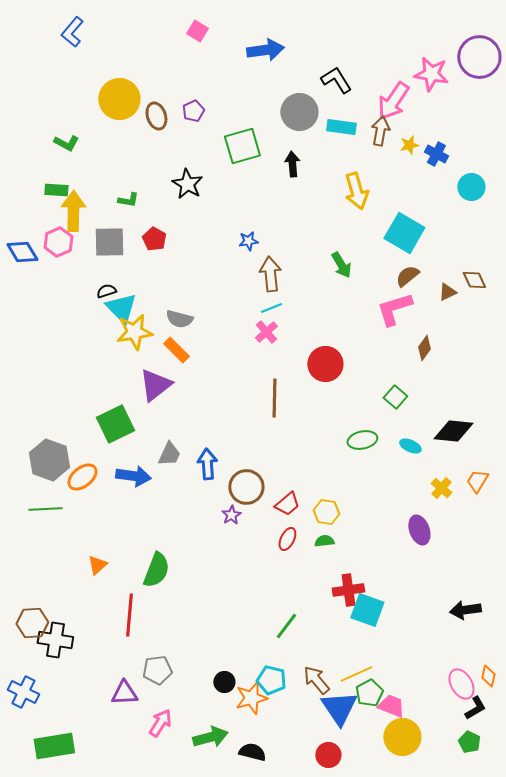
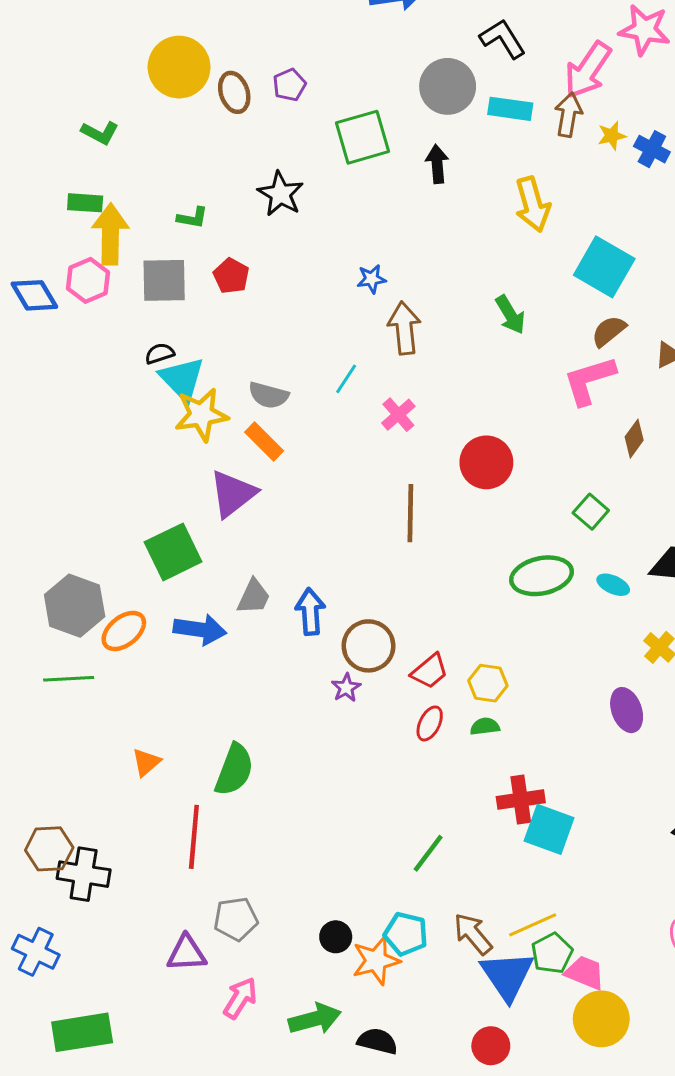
cyan line: (271, 308) -> (346, 379), moved, turned -35
green ellipse: (362, 440) -> (542, 576), size x1.4

